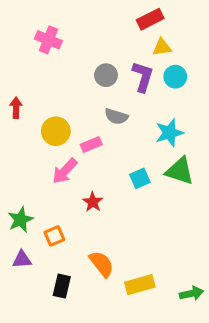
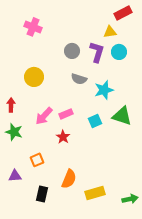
red rectangle: (150, 19) -> (123, 13), moved
red arrow: (16, 108) -> (11, 105), moved
yellow circle: (56, 131) -> (34, 77), moved
cyan star: (169, 133) -> (104, 90), moved
pink rectangle: (91, 144) -> (66, 114), moved
green star: (20, 220) -> (14, 132), moved, turned -30
orange semicircle: (102, 264) -> (69, 179), turned 60

